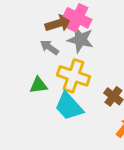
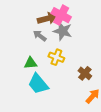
yellow cross: (73, 76) -> (56, 57), size x0.7
cyan trapezoid: (69, 106) -> (38, 84), moved

